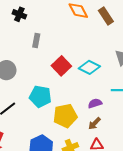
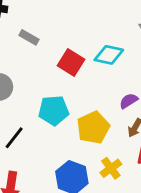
gray rectangle: (36, 41) -> (29, 37), turned -56

